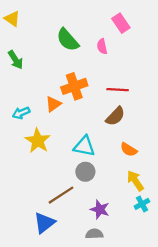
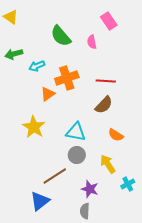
green arrow: (16, 60) -> (14, 54), turned 108
cyan arrow: (21, 113) -> (37, 66), moved
yellow arrow: (135, 181) -> (108, 164), moved
gray semicircle: (94, 234) -> (85, 211), turned -84

